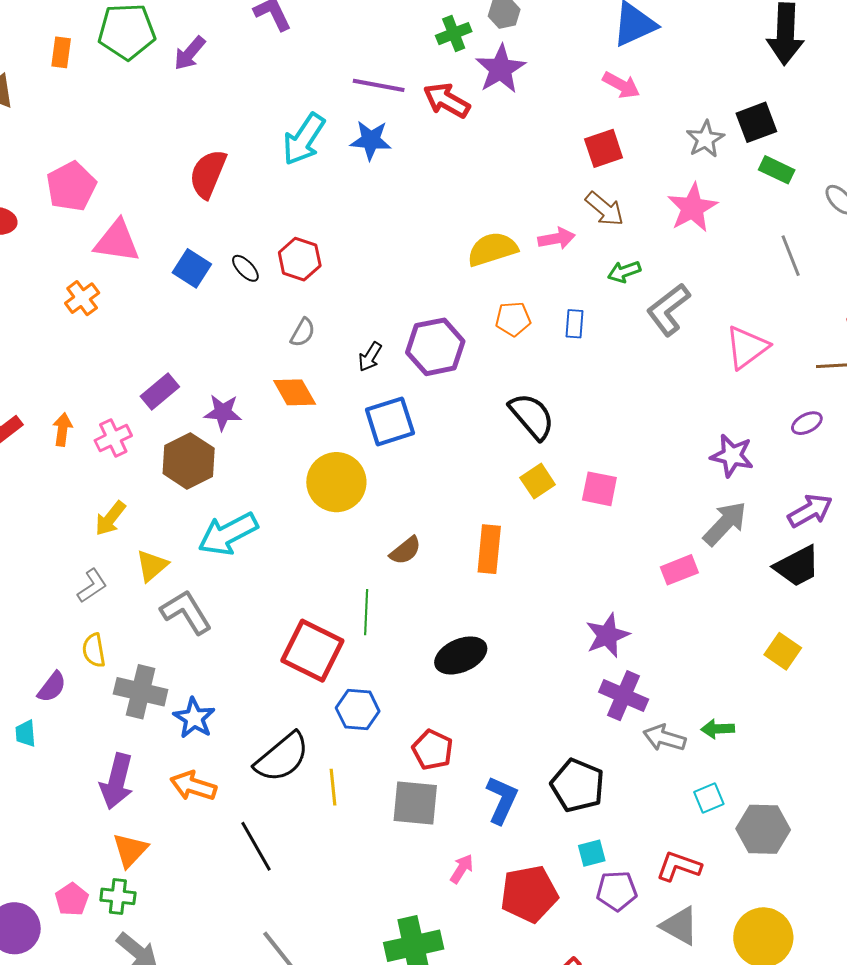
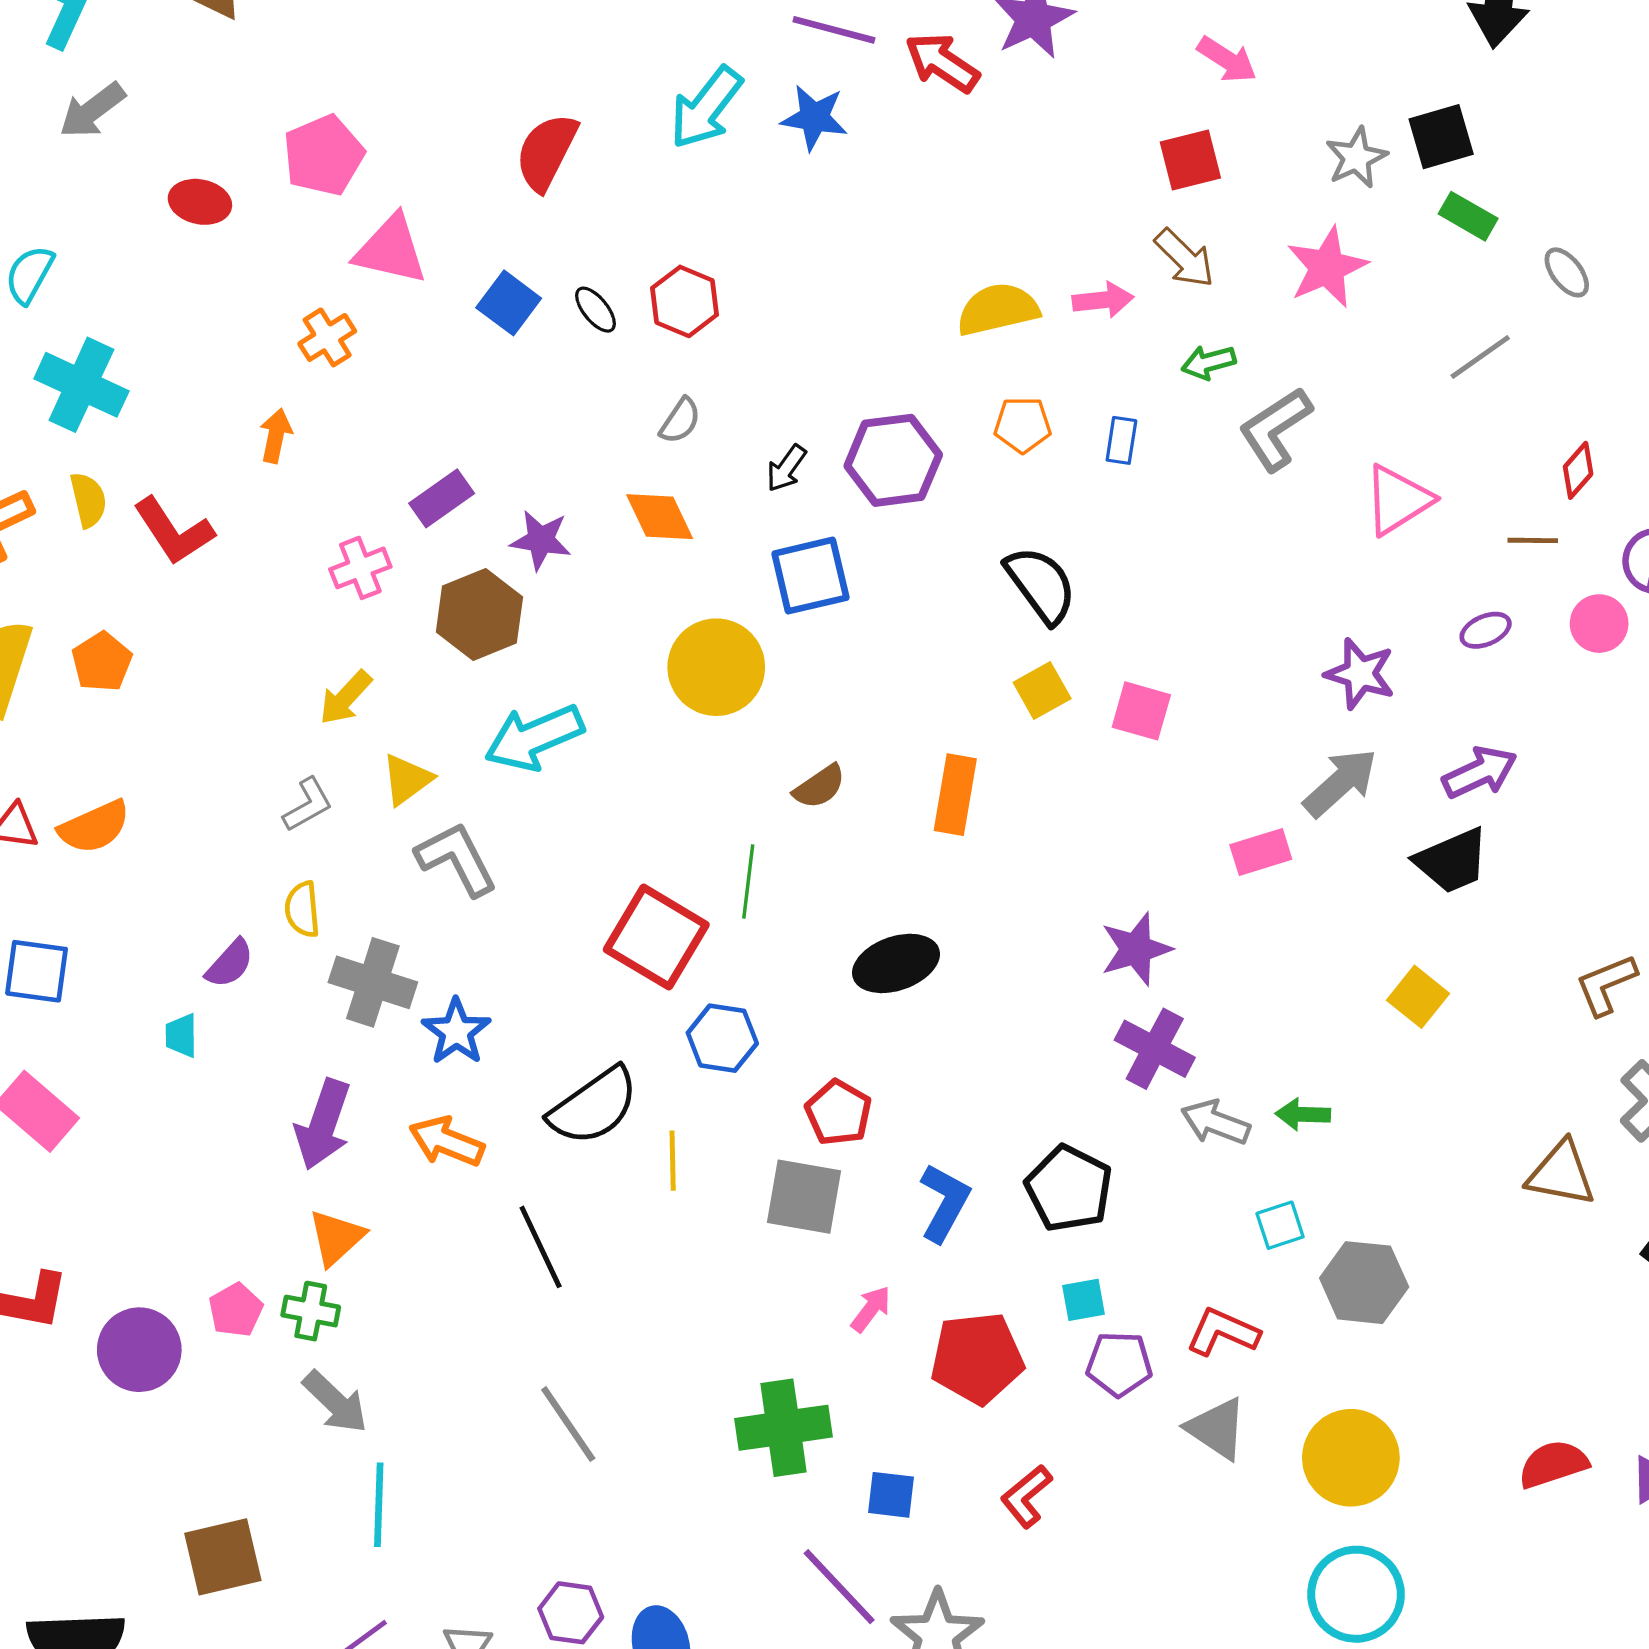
gray line: (791, 256) -> (1480, 357), turned 72
orange arrow: (62, 429) -> (276, 436), moved

